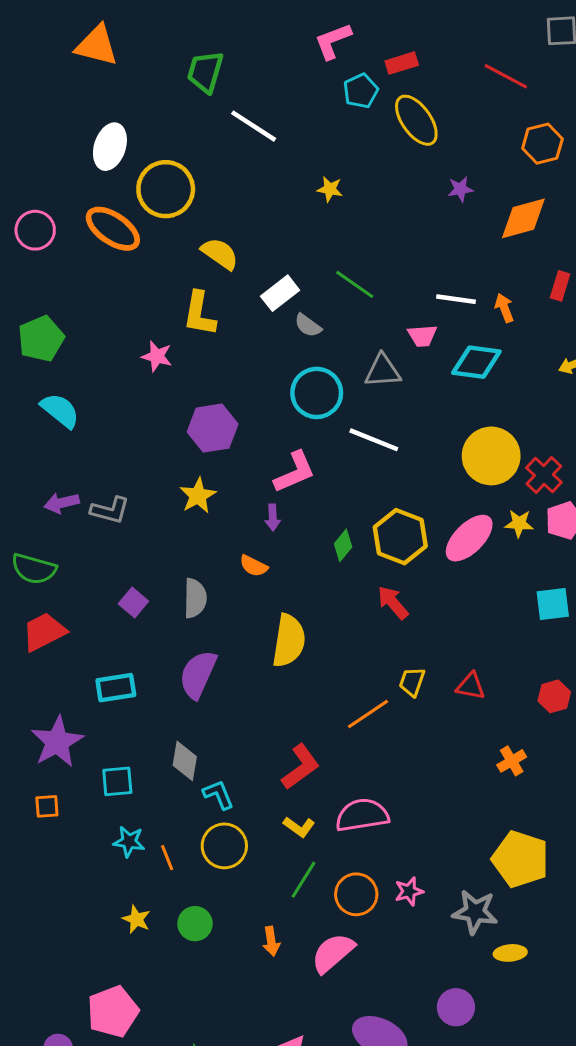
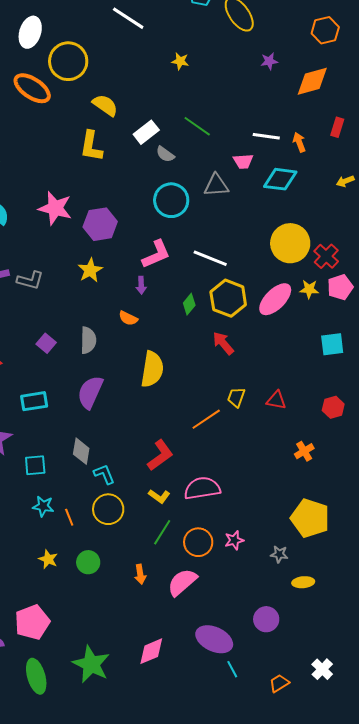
pink star: (157, 356) -> (55, 208), moved, size x1.6
white line: (374, 440) -> (210, 258), moved
gray star: (475, 912) -> (279, 554), size x0.6

